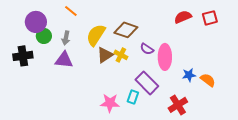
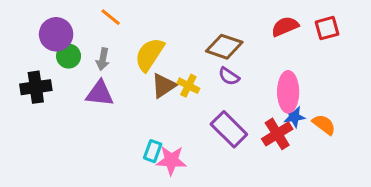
brown diamond: (126, 30) -> (224, 47), moved
pink ellipse: (165, 57) -> (288, 92), moved
cyan rectangle: (133, 97) -> (153, 151), moved
red cross: (178, 105) -> (277, 134), moved

